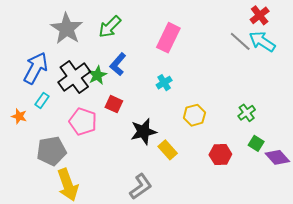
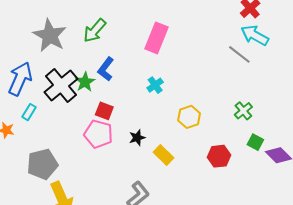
gray line: (240, 41) -> (239, 54), moved
pink pentagon: (83, 122) -> (98, 134), moved
black star: (144, 132) -> (137, 138), size x0.6

